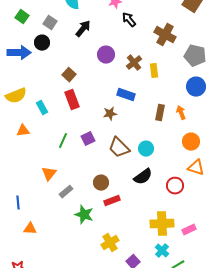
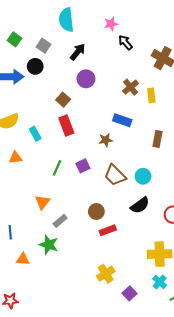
purple circle: (106, 55) -> (86, 79), moved
green star: (84, 215) -> (49, 245), moved

